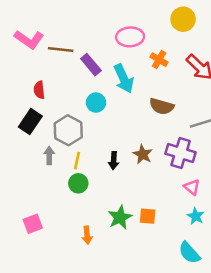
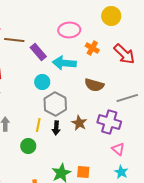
cyan arrow: (124, 79) -> (64, 63), turned 120
gray hexagon: (68, 130) -> (55, 104), moved
yellow line: (77, 161) -> (38, 125), moved

